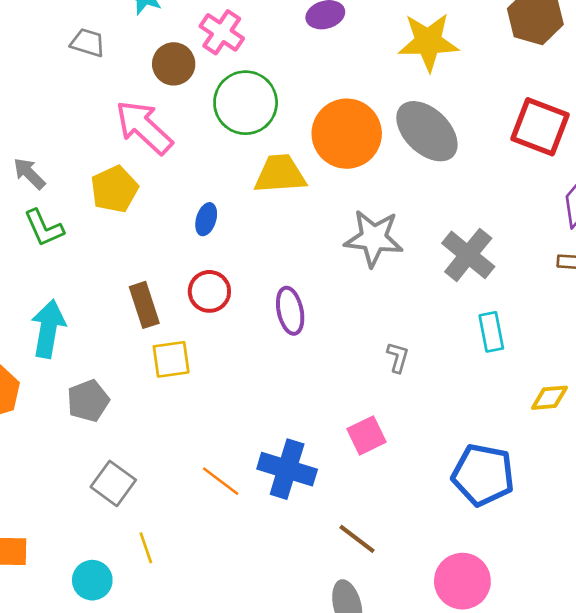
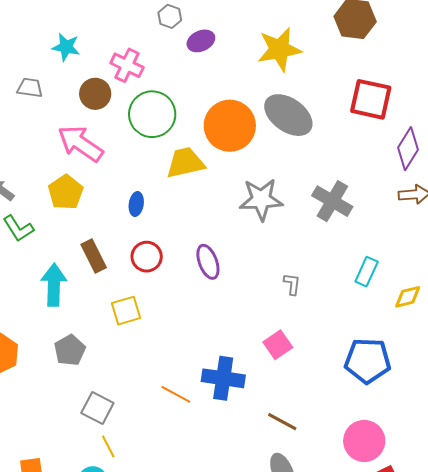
brown rectangle: (144, 305) -> (94, 256), moved
cyan arrow: (48, 329) -> (54, 285), moved
cyan rectangle: (491, 332) -> (367, 272), moved, turned 44
yellow line: (146, 548) -> (108, 447), moved

